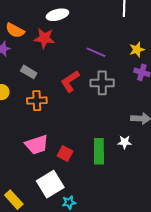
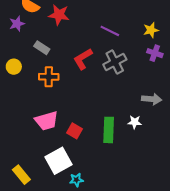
gray cross: (102, 83) -> (115, 62), turned -30

